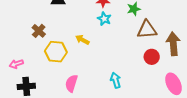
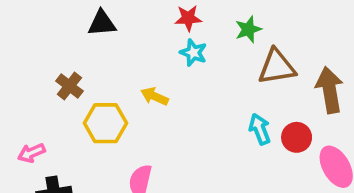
red circle: (152, 57) -> (297, 137), moved
cyan arrow: (116, 80) -> (260, 129), moved

